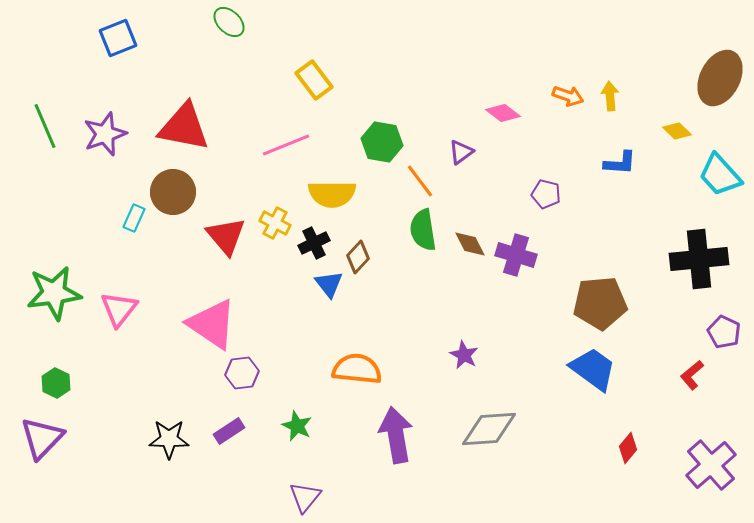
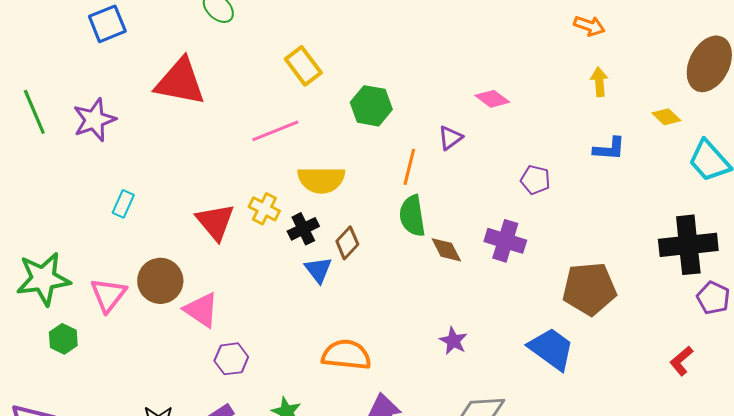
orange arrow: (568, 96) -> (589, 26), moved
red triangle: (184, 127) -> (180, 82), moved
green hexagon: (382, 142) -> (371, 106), moved
orange line: (420, 181) -> (409, 167), turned 51
brown circle: (173, 192) -> (160, 281), moved
brown diamond: (470, 244) -> (446, 250), moved
pink triangle: (212, 324) -> (201, 310), size x0.7
purple pentagon: (724, 332) -> (713, 298), moved
blue trapezoid: (593, 369) -> (551, 349), moved
green hexagon: (56, 383) -> (63, 339), moved

